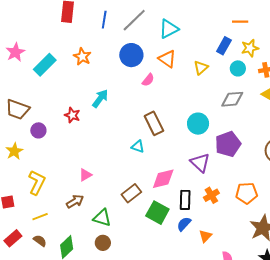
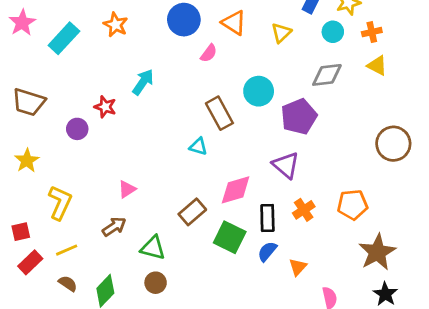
cyan circle: (198, 124) -> (259, 91), moved
purple circle: (38, 130) -> (77, 129), moved
purple pentagon: (228, 144) -> (299, 117), moved
red rectangle: (13, 238) -> (30, 262), moved

